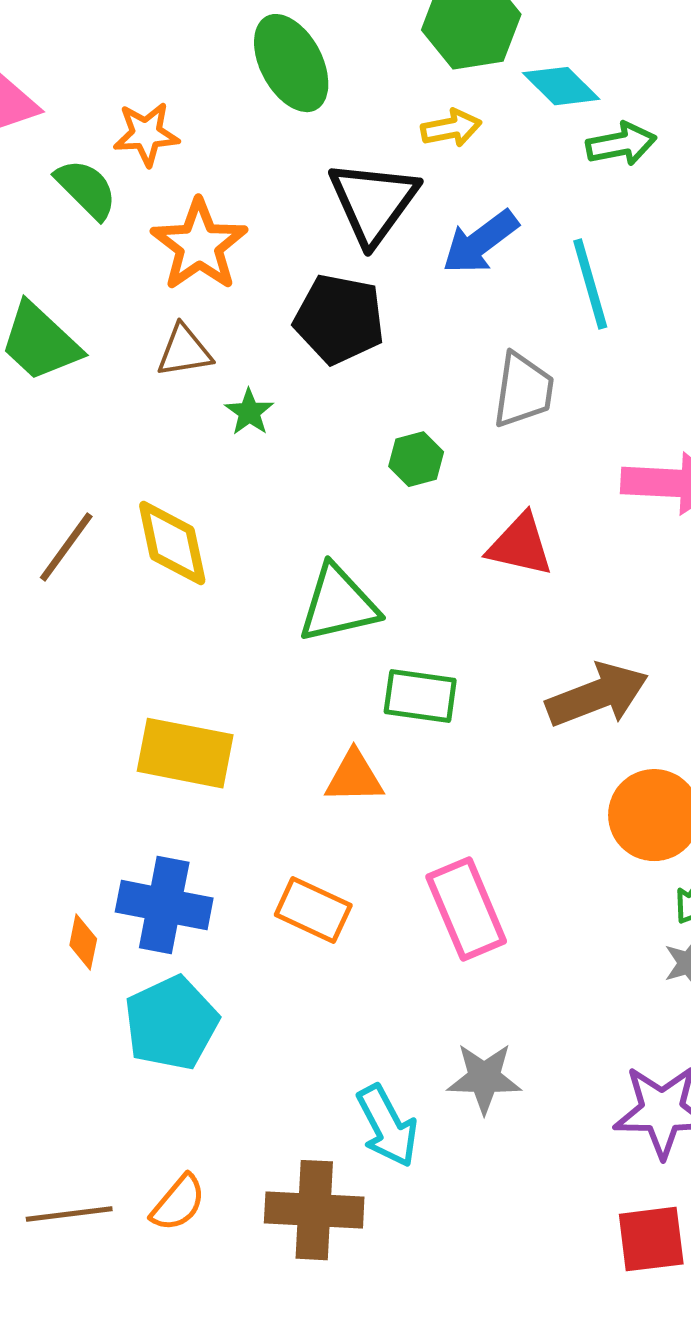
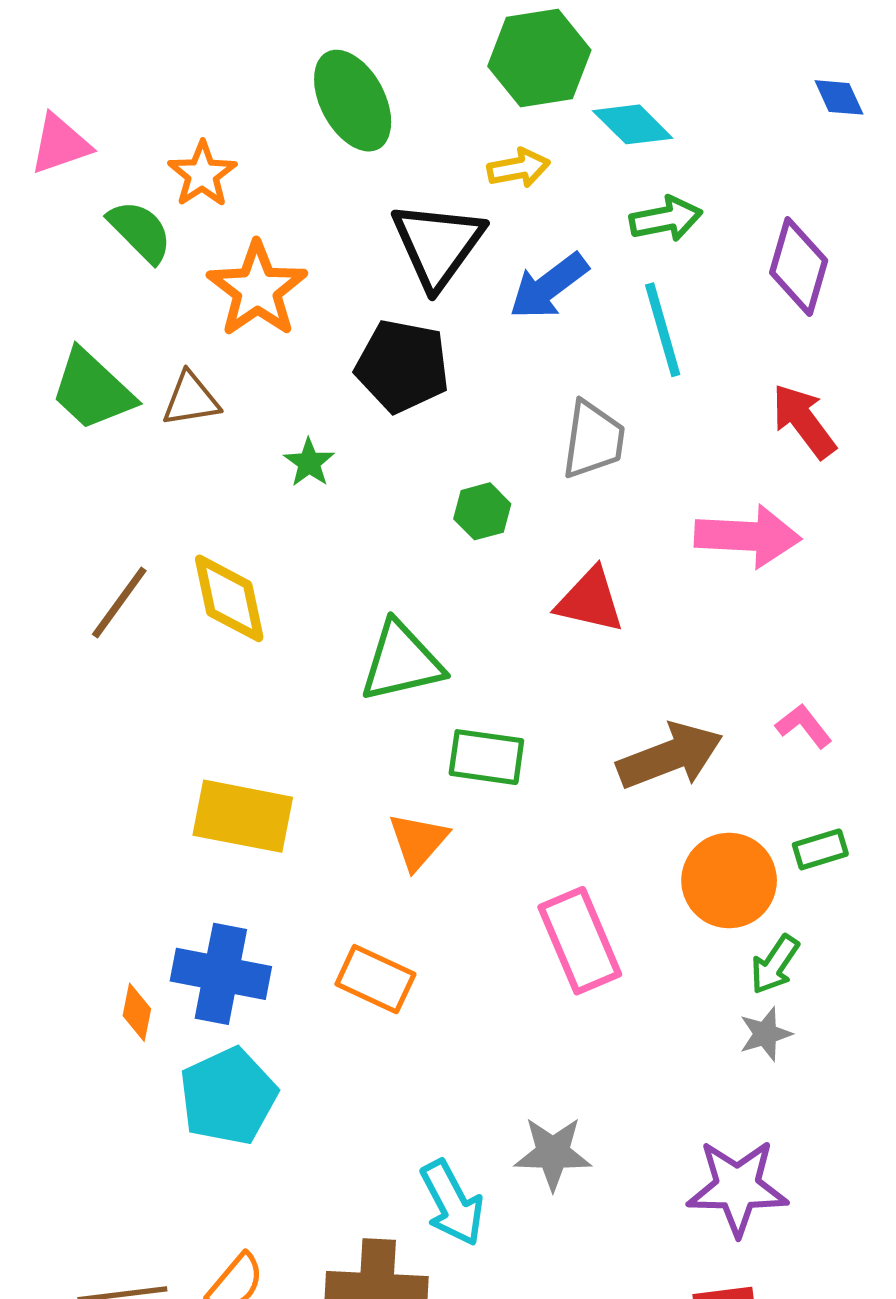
orange star: (146, 134) -> (202, 174), turned -30
green arrow: (621, 144) -> (666, 219), moved
brown triangle: (184, 351) -> (191, 399), moved
orange triangle: (354, 777) -> (418, 841), turned -48
pink rectangle: (466, 909) -> (580, 941), moved

